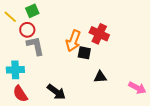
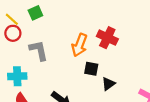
red circle: (27, 30) -> (13, 33), moved
black square: (84, 53) -> (91, 69), moved
black triangle: (100, 77) -> (108, 84), turned -32

